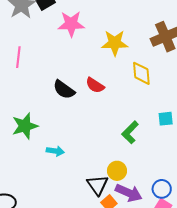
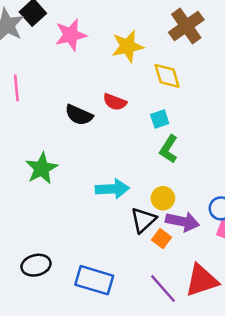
cyan square: (166, 119) -> (160, 119), moved
cyan arrow: (55, 151) -> (112, 189), moved, size x1.5
black triangle: (98, 185) -> (143, 220), turned 35

